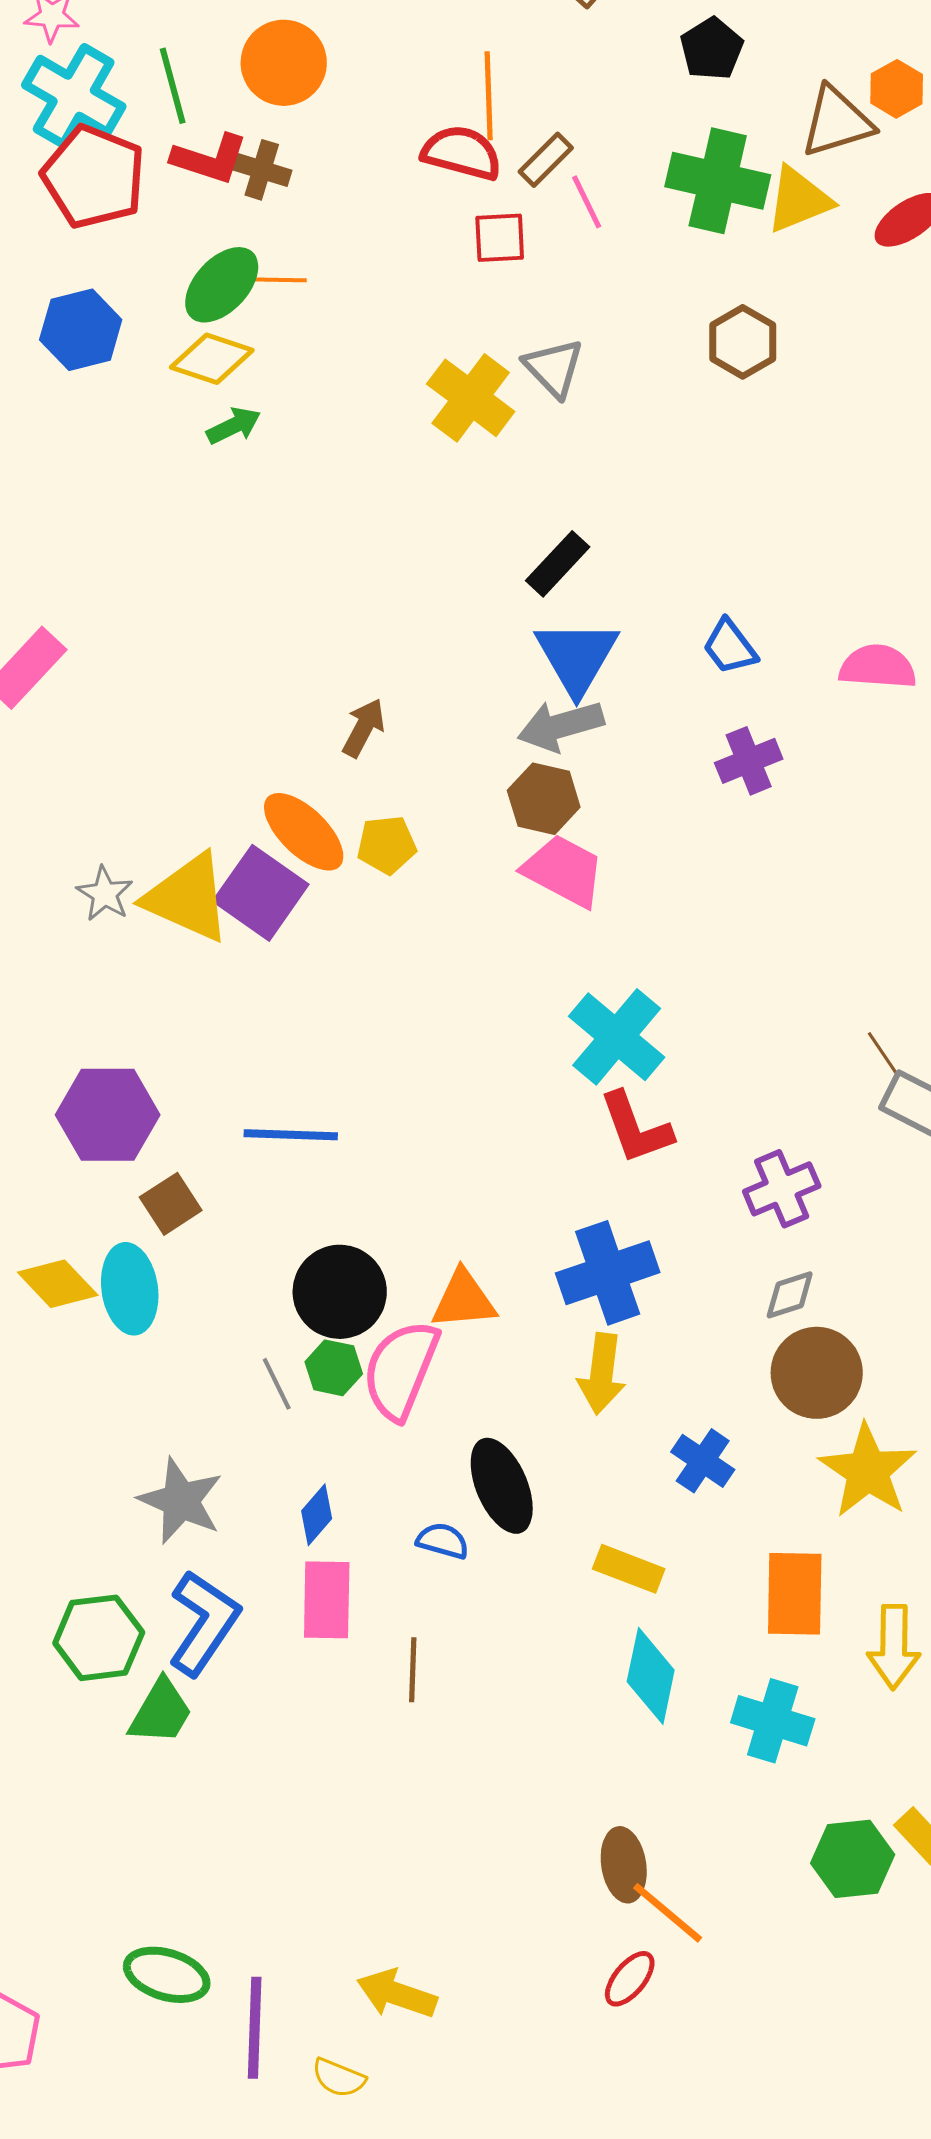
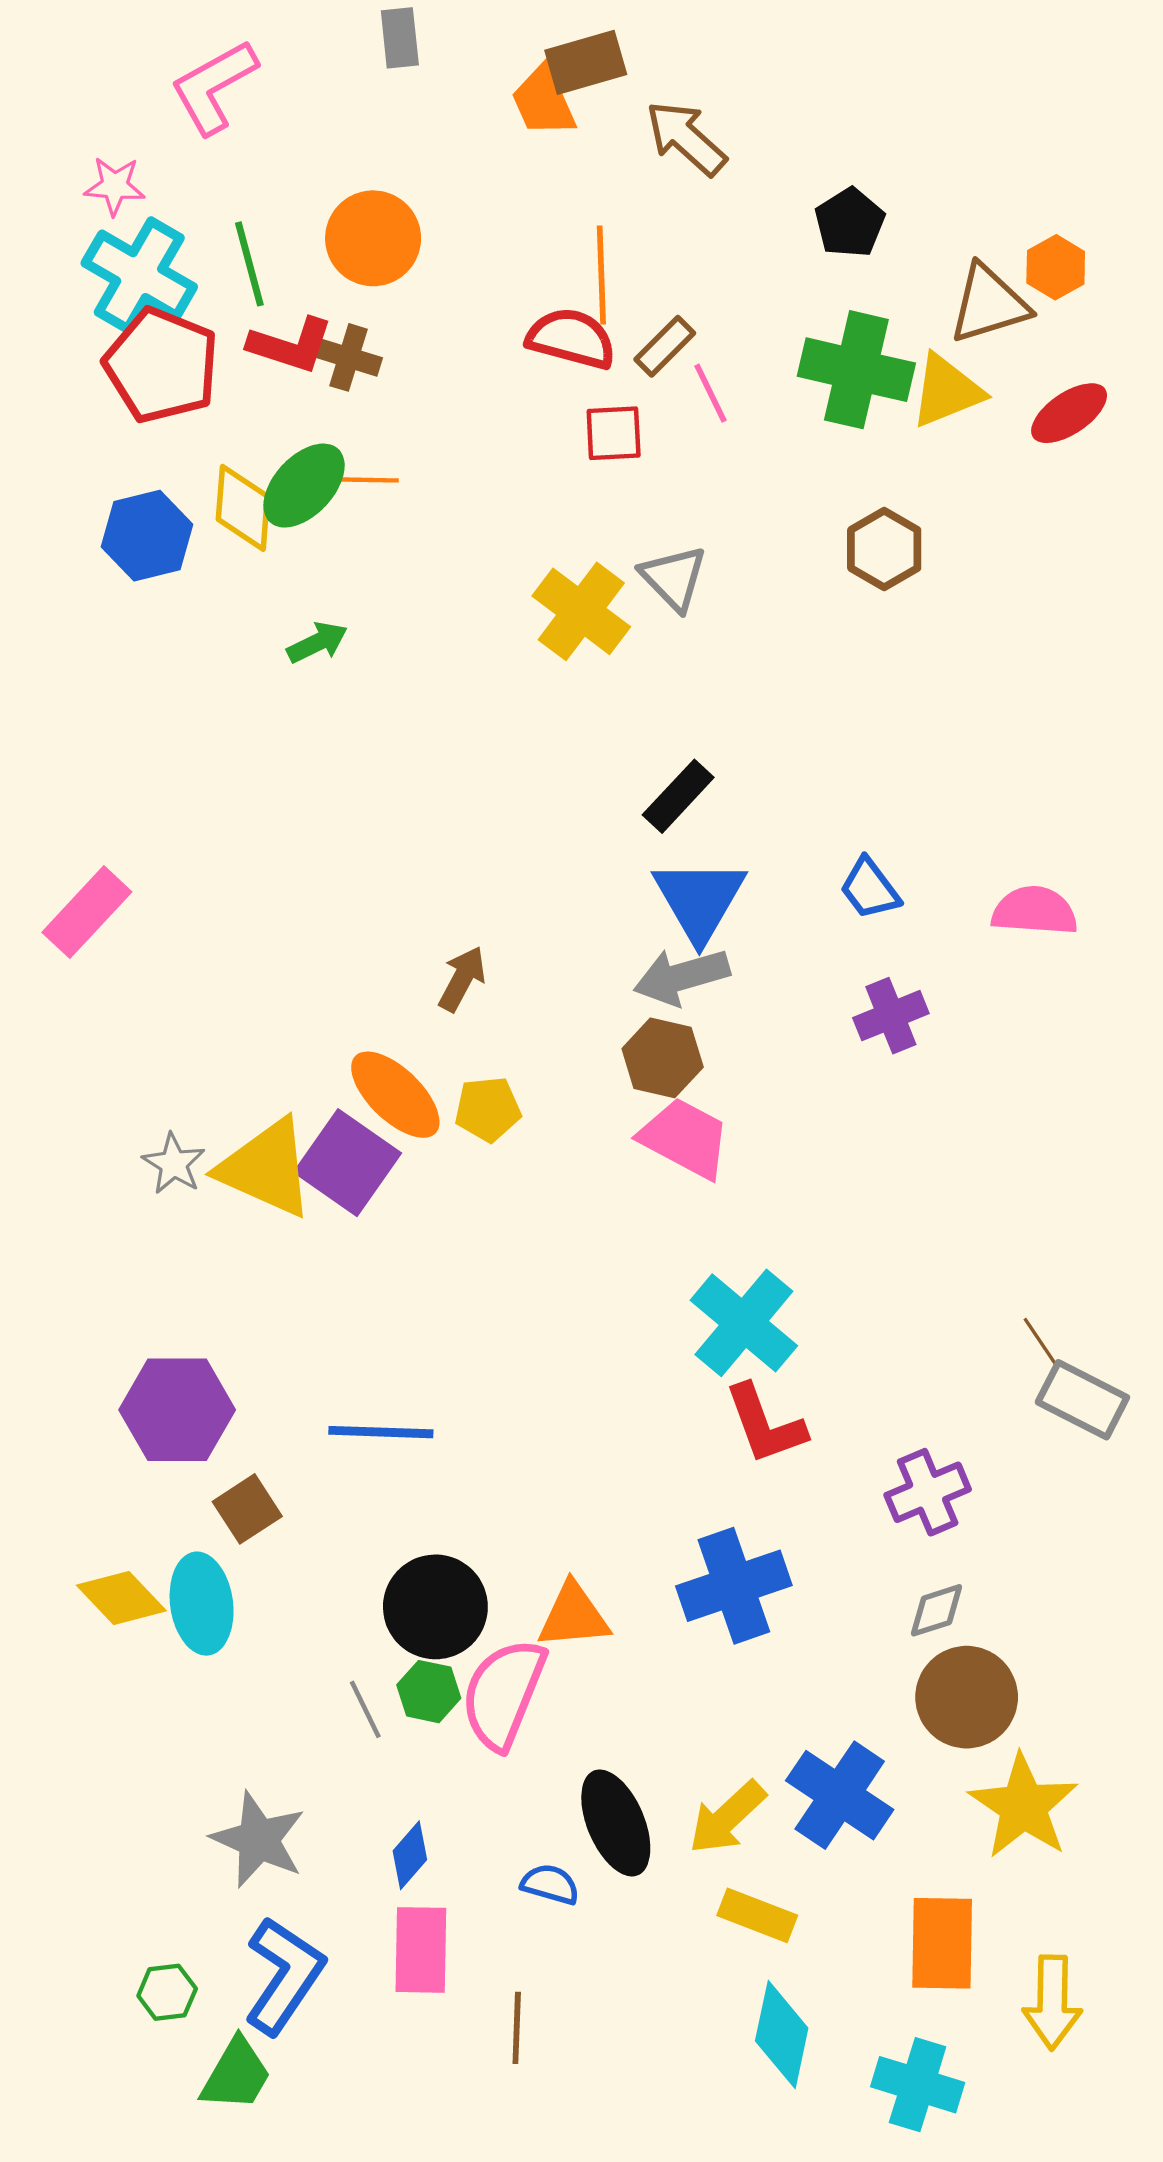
yellow diamond: (212, 359) -> (243, 508), moved, turned 76
yellow arrow: (602, 1374) -> (727, 1817), moved, turned 40
blue cross: (703, 1461) -> (840, 1795), size x1.5
green hexagon: (99, 1638) -> (167, 1992), size x0.6

